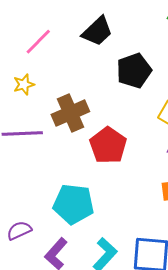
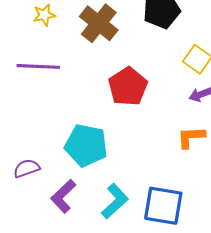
brown cross: (70, 113) -> (99, 23), moved, turned -33

